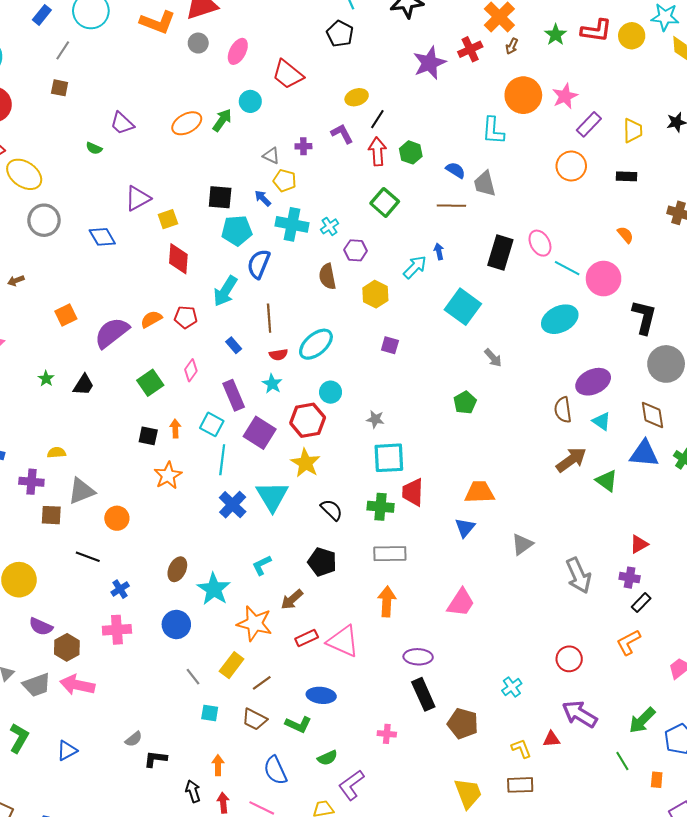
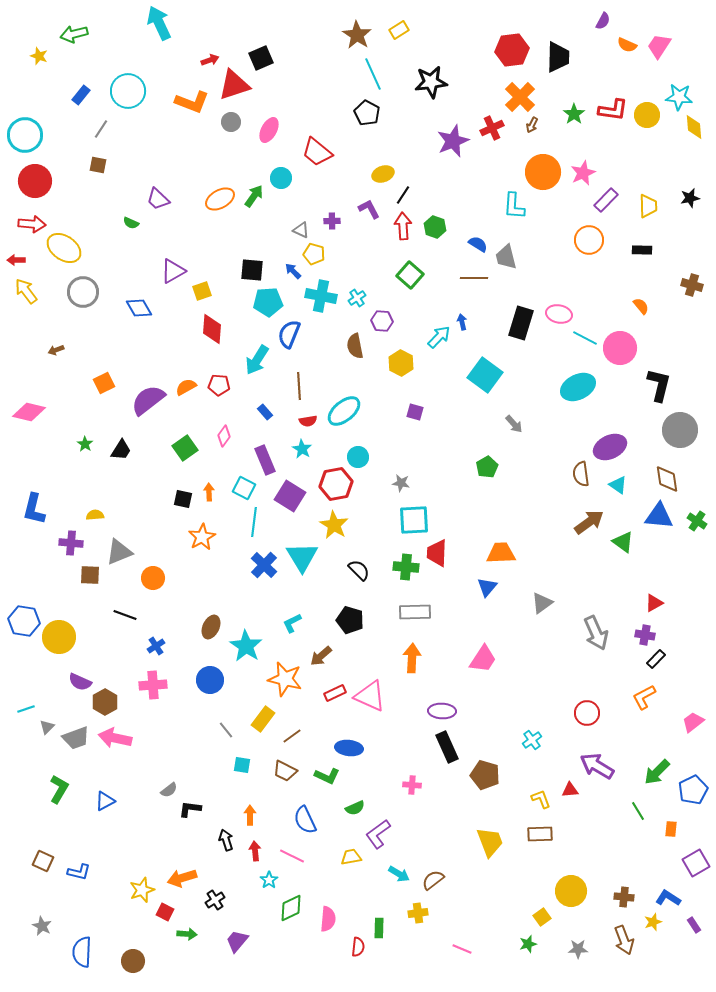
pink ellipse: (540, 243) -> (559, 314), turned -50

